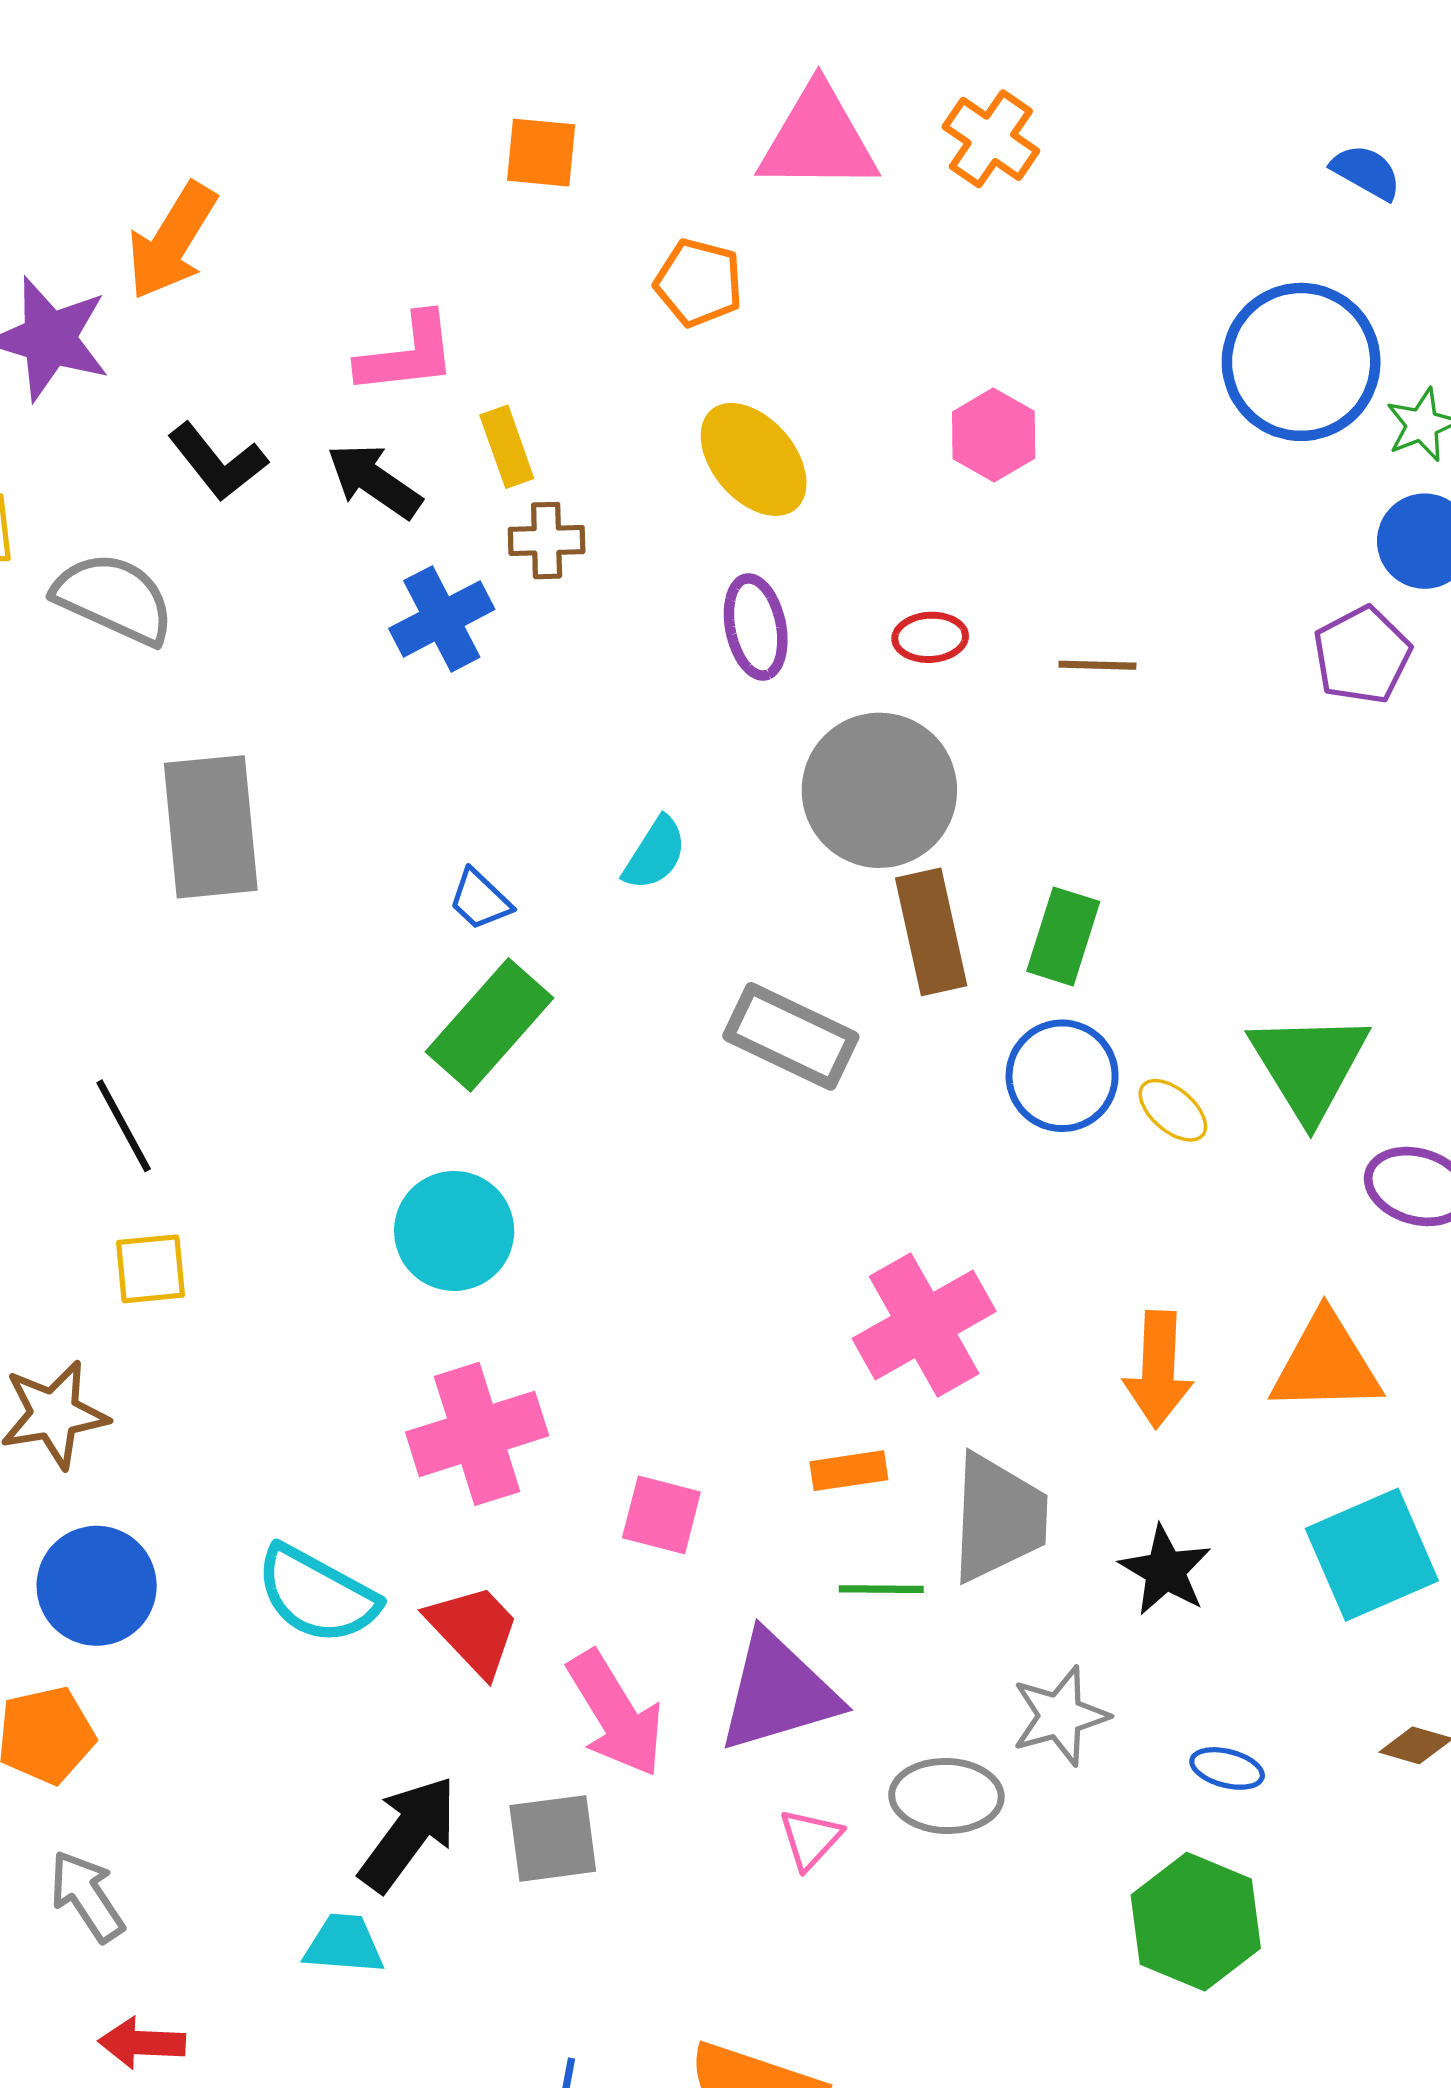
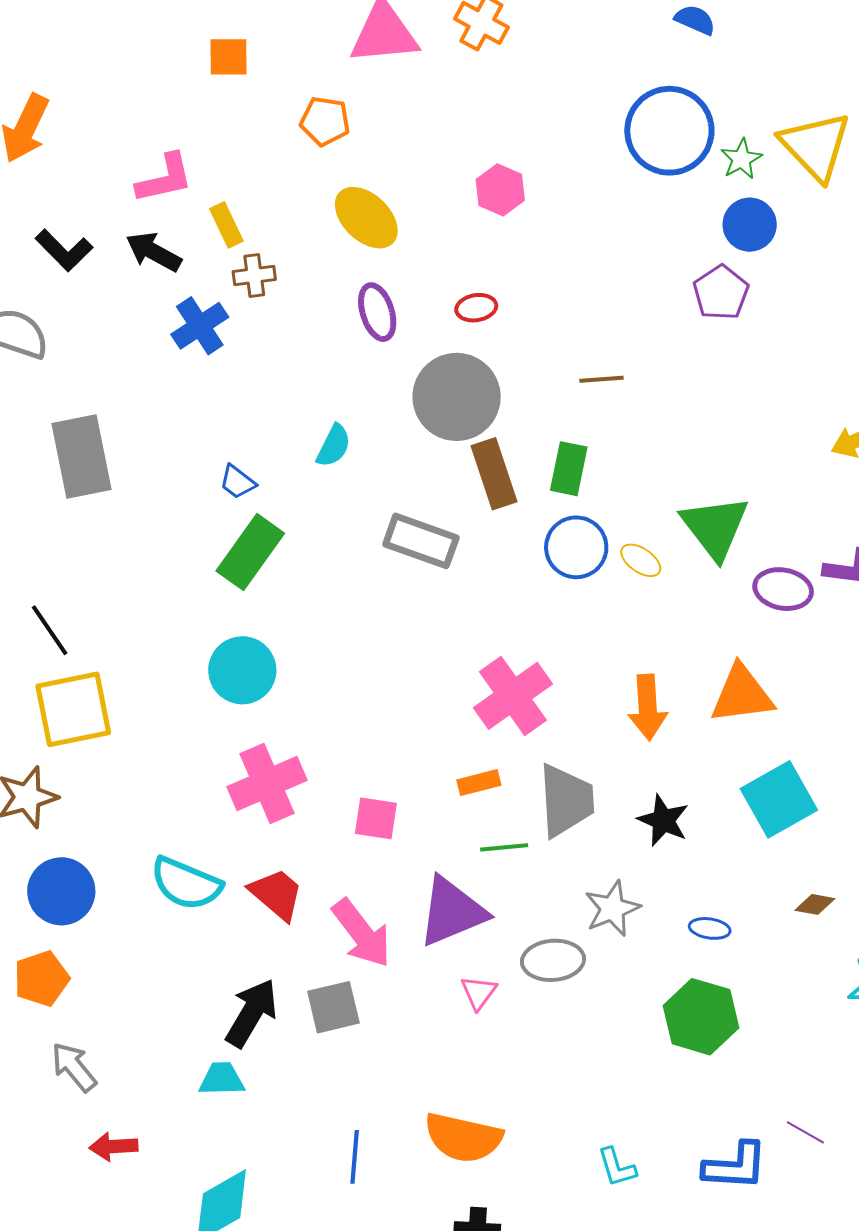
brown line: (1097, 665) -> (602, 379), moved
yellow square: (150, 1269) -> (73, 709), size x1.8

